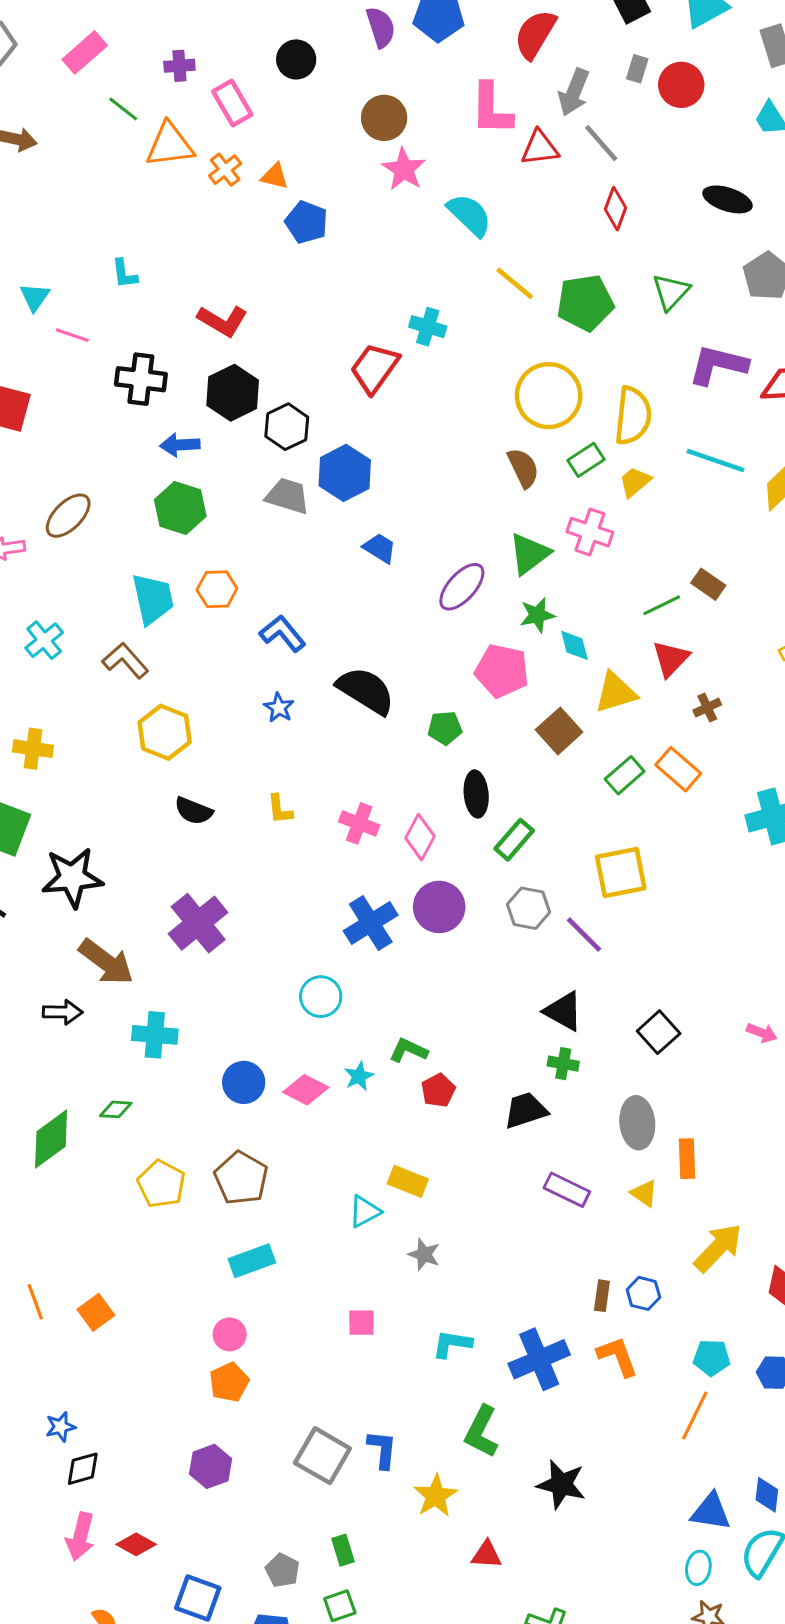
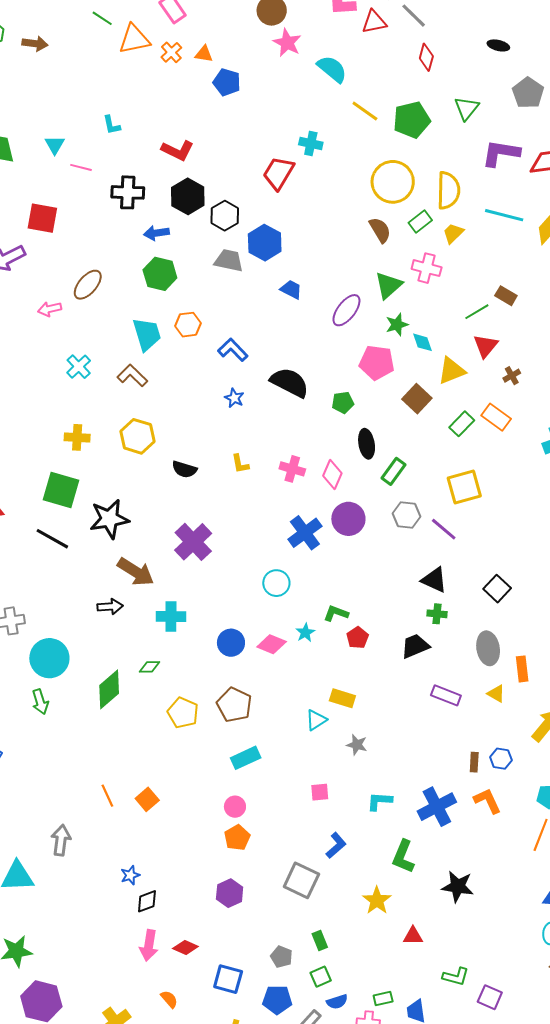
black ellipse: (728, 199) -> (498, 45), size x0.7
yellow hexagon: (165, 732) -> (138, 436), moved
blue L-shape: (382, 1449) -> (336, 845), moved, turned 48

